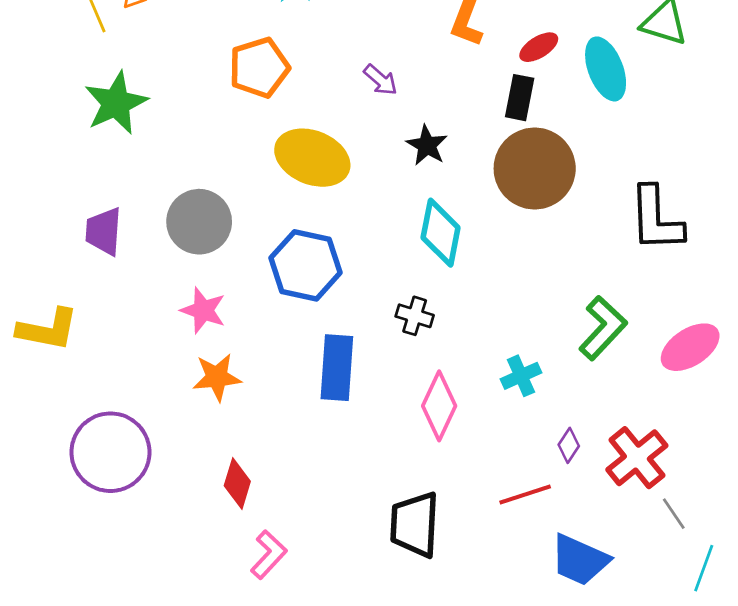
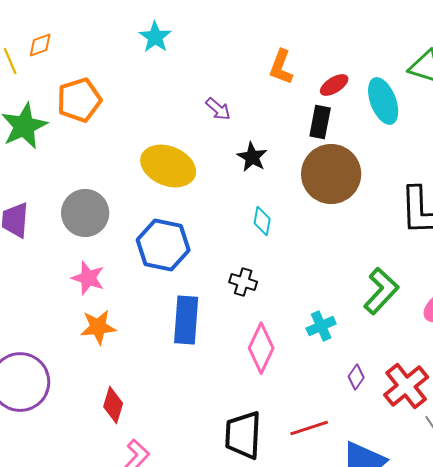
orange pentagon: (259, 68) -> (79, 100), moved
cyan diamond: (441, 233) -> (262, 221), size x0.6
red line: (525, 494) -> (309, 428), moved

